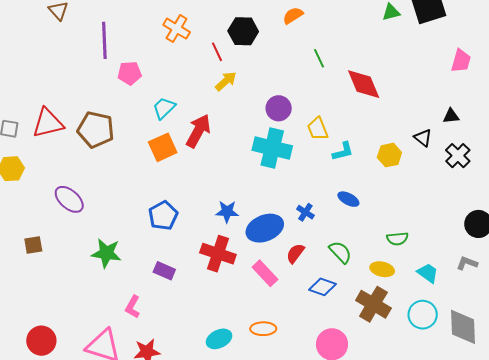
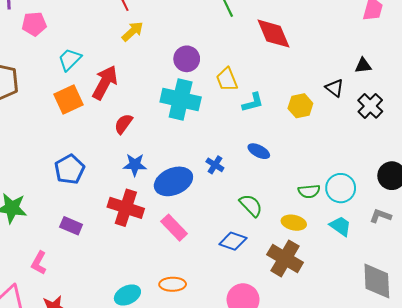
red semicircle: (295, 253) -> (123, 124), moved
cyan circle: (423, 315) -> (341, 188), moved

